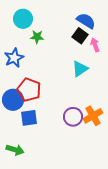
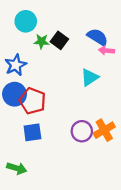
blue semicircle: (86, 21) -> (98, 37), moved
black square: (80, 36) -> (59, 40), moved
pink arrow: (95, 45) -> (106, 50), turned -64
blue circle: (13, 100) -> (15, 94), moved

